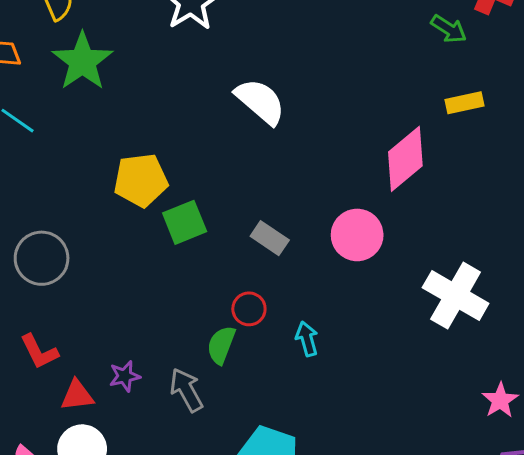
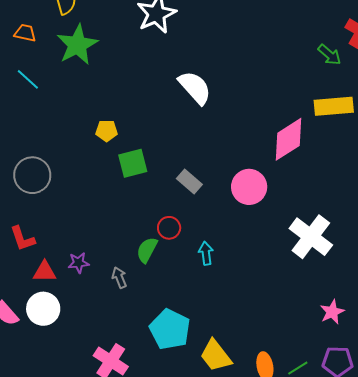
yellow rectangle: (465, 103) -> (334, 106), size x1.5
yellow pentagon: (141, 180) -> (107, 131), size x0.6
gray arrow: (186, 390) -> (119, 278), size x0.7

